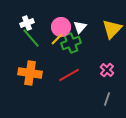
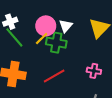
green cross: (71, 43) -> (56, 43), turned 30
pink cross: (107, 70) -> (94, 71), turned -32

